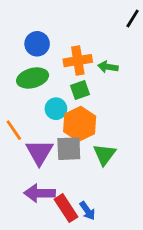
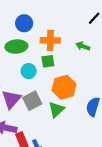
green arrow: (108, 67) -> (83, 46), moved
orange hexagon: (80, 124) -> (64, 87), moved
gray square: (69, 149) -> (32, 101), turned -36

